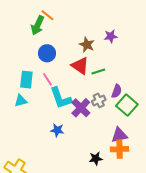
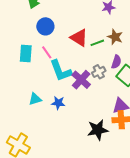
brown star: (87, 45) -> (115, 37), moved
cyan triangle: (21, 101) -> (35, 99), moved
black star: (96, 159) -> (98, 130), size x1.5

